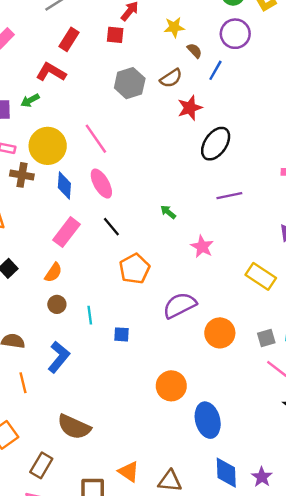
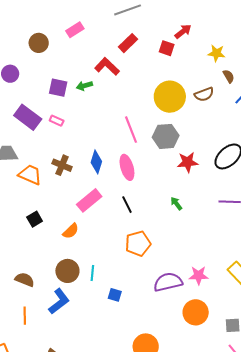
gray hexagon: (130, 83) -> (166, 136), moved
red star: (190, 108) -> (188, 162), moved
yellow circle: (48, 146) -> (170, 97), moved
brown cross: (22, 175) -> (62, 165), moved
pink star: (202, 247) -> (199, 275), moved, turned 30
brown circle: (57, 304) -> (67, 271), moved, size x1.5

